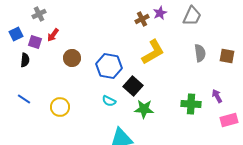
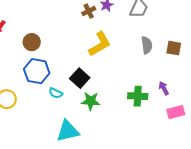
brown circle: (72, 58) -> (32, 42), moved
blue hexagon: (109, 66) -> (37, 71), moved

